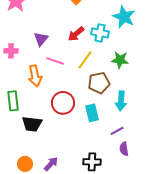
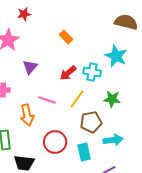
purple triangle: (41, 39) -> (30, 67), moved
cyan arrow: (121, 101) -> (113, 140), turned -102

